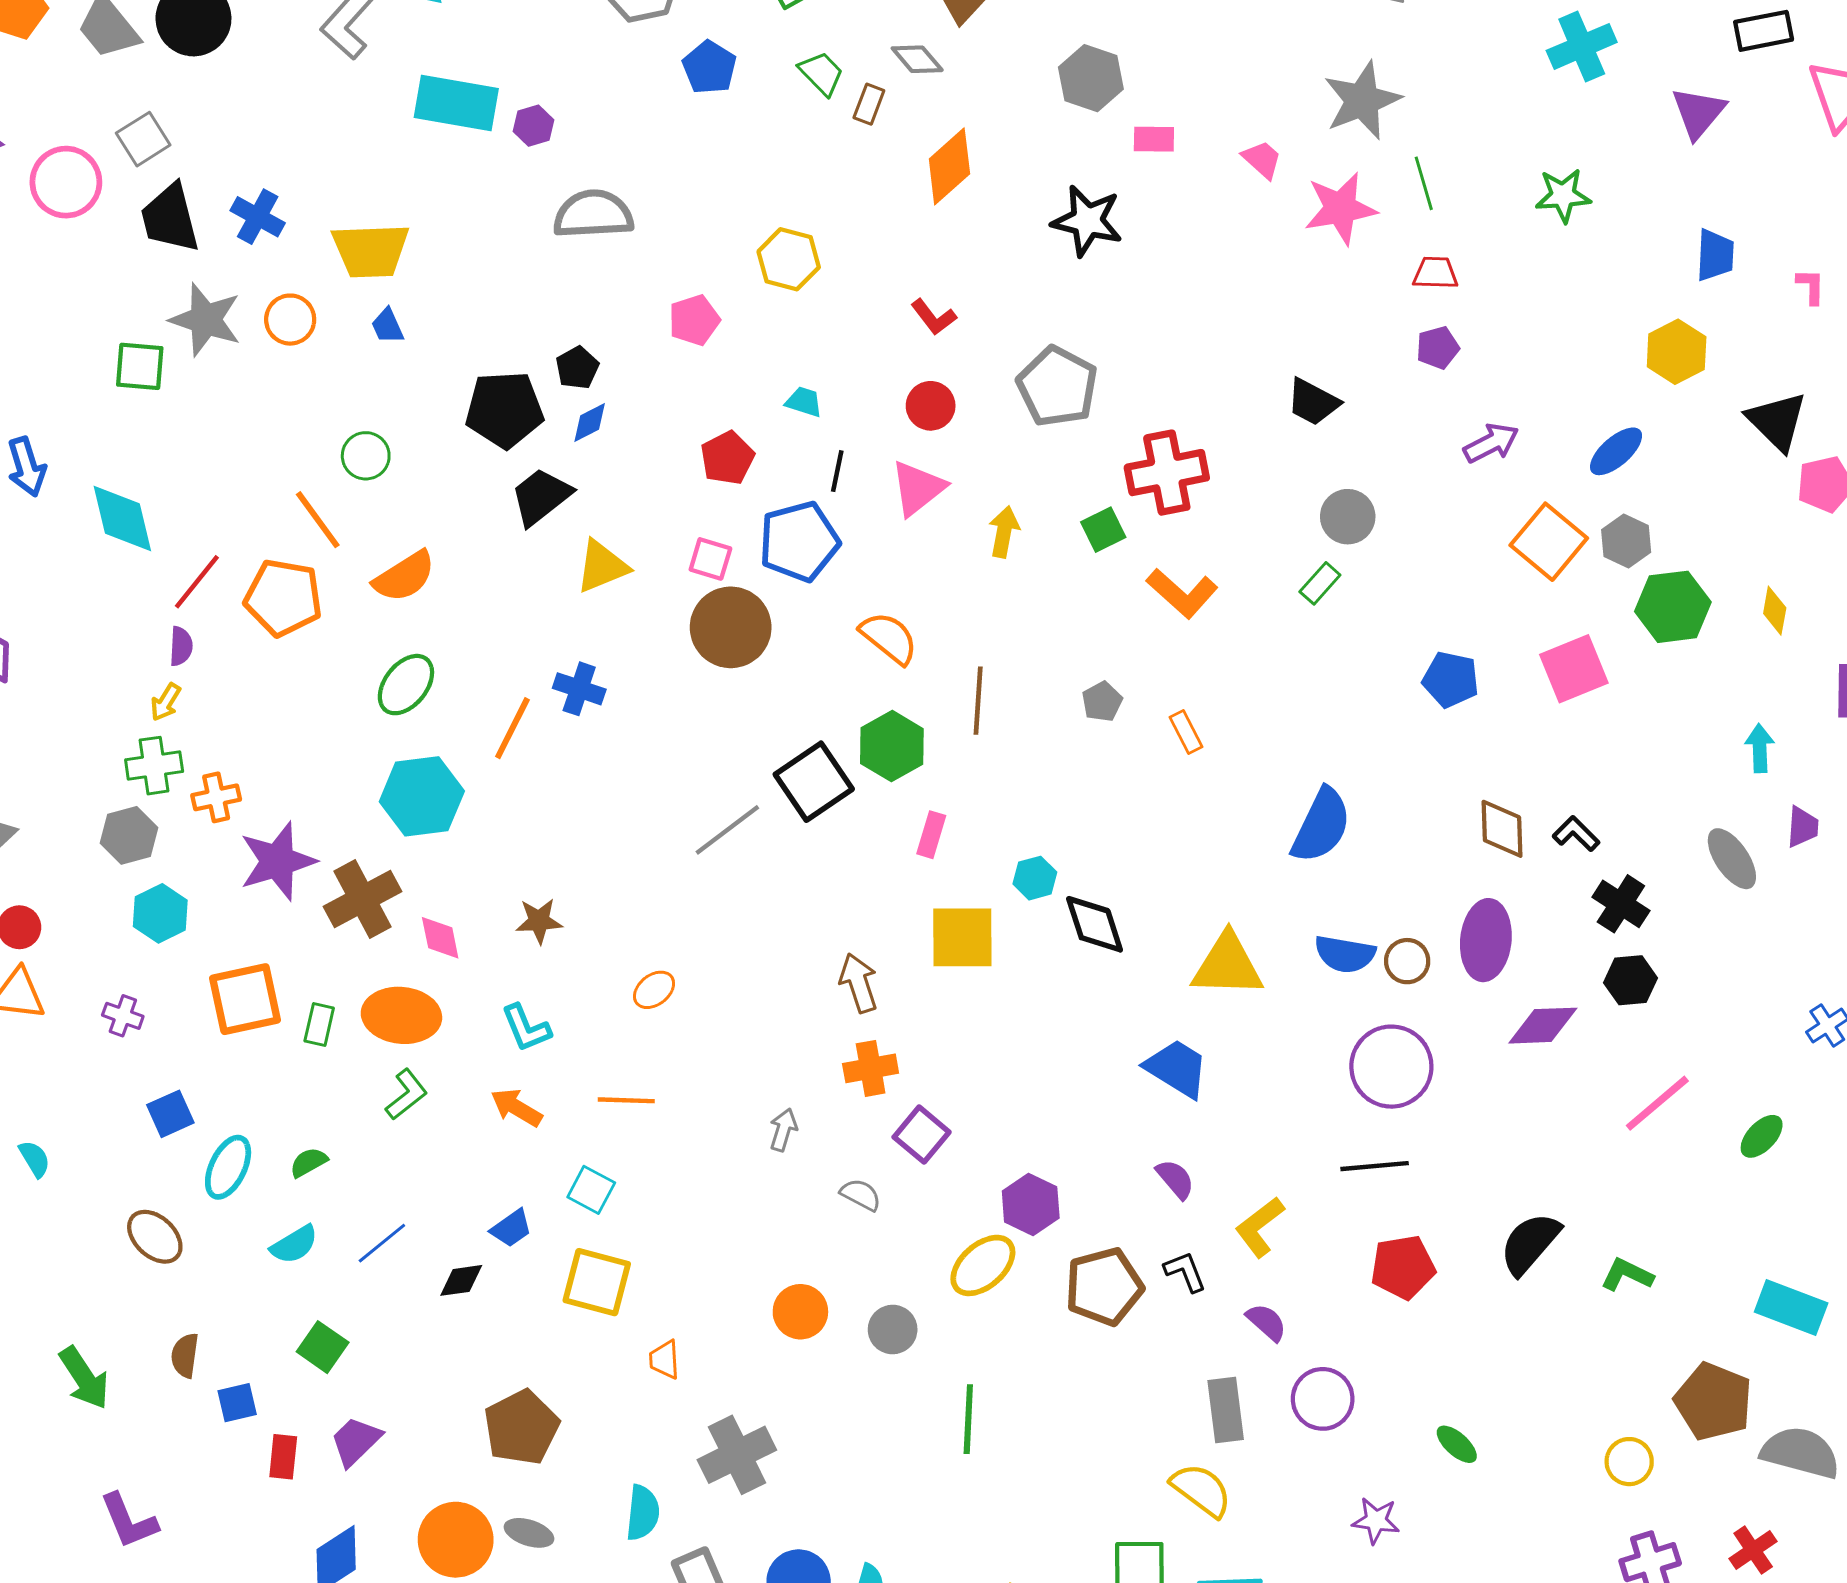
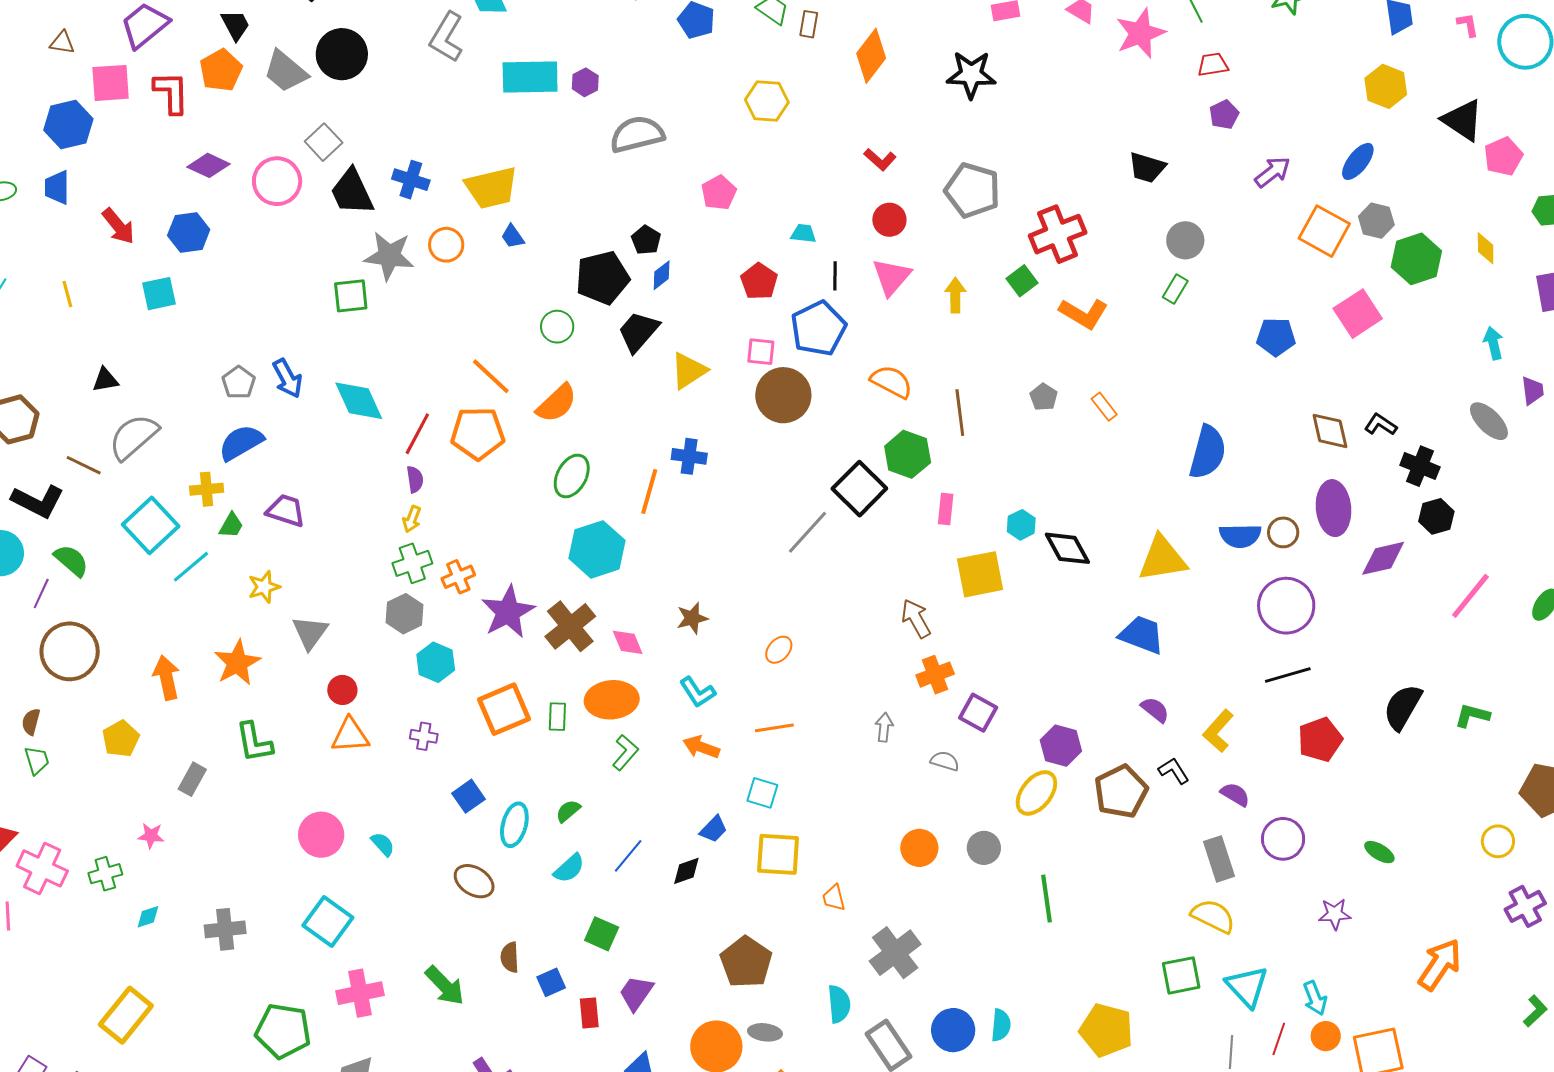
yellow hexagon: (789, 259) -> (767, 101), moved
green circle: (366, 456) -> (557, 327), moved

